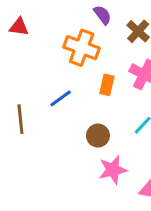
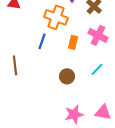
blue line: (61, 98) -> (42, 41), moved, turned -35
pink star: (113, 170) -> (74, 114), moved

